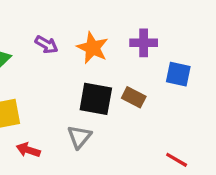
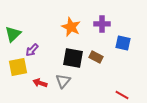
purple arrow: (46, 44) -> (32, 50), moved, turned 104
red arrow: (28, 150) -> (40, 83), moved

